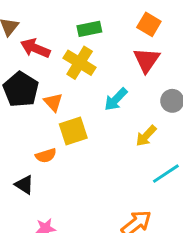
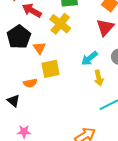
cyan arrow: (116, 99) -> (89, 58), moved
yellow arrow: (146, 136) -> (99, 78), turned -63

